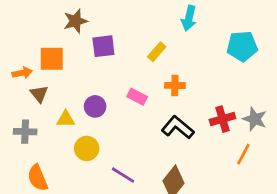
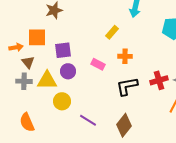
purple square: (103, 46) -> (63, 50), moved
yellow triangle: (66, 119) -> (47, 80), size x1.5
black L-shape: (178, 127) -> (127, 86), turned -50
gray cross: (25, 132) -> (24, 81), moved

